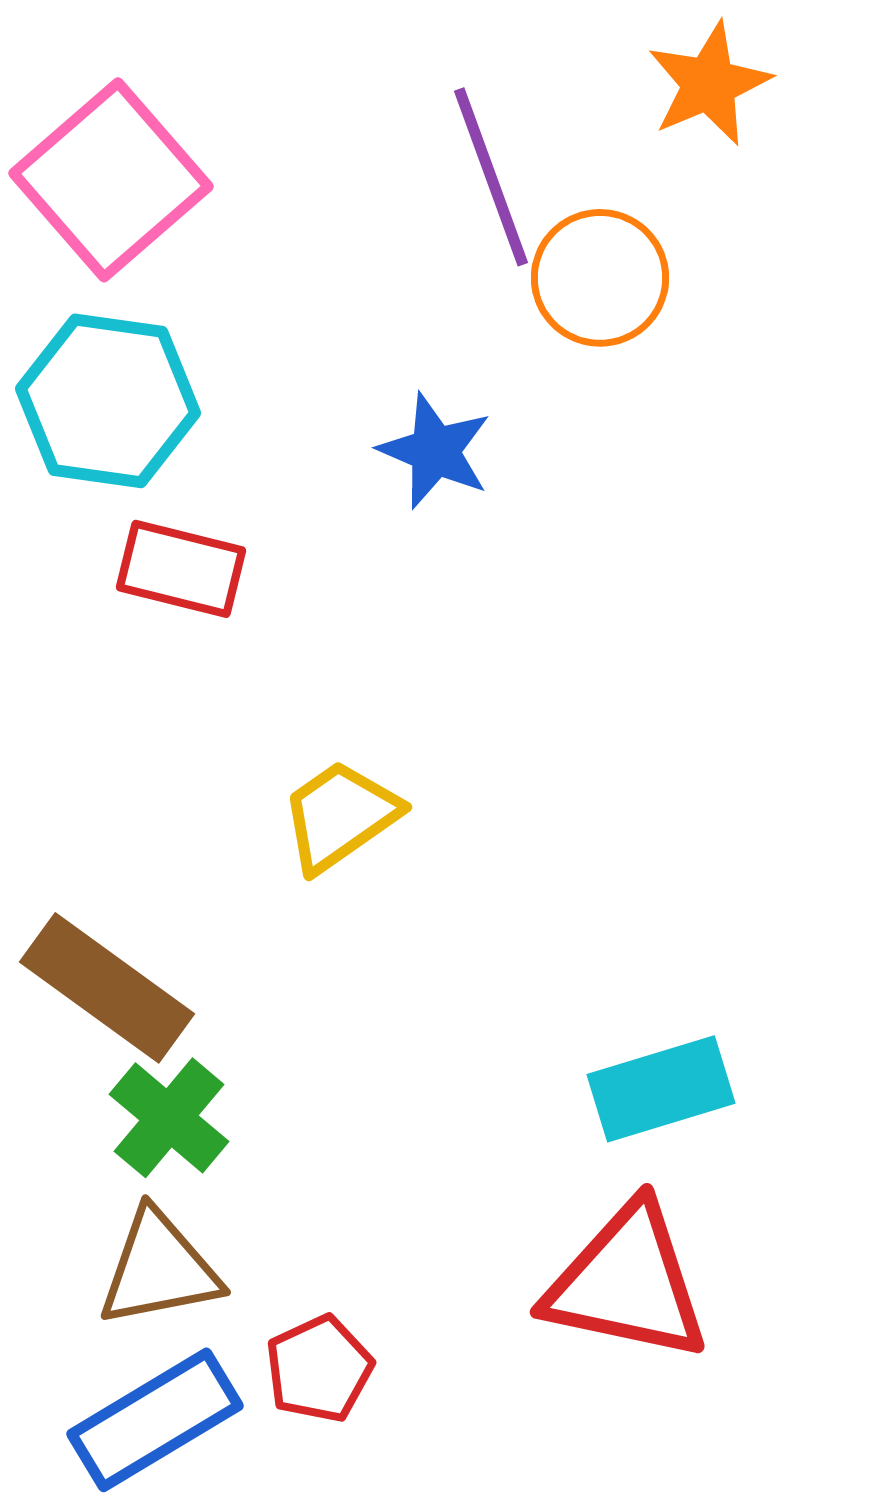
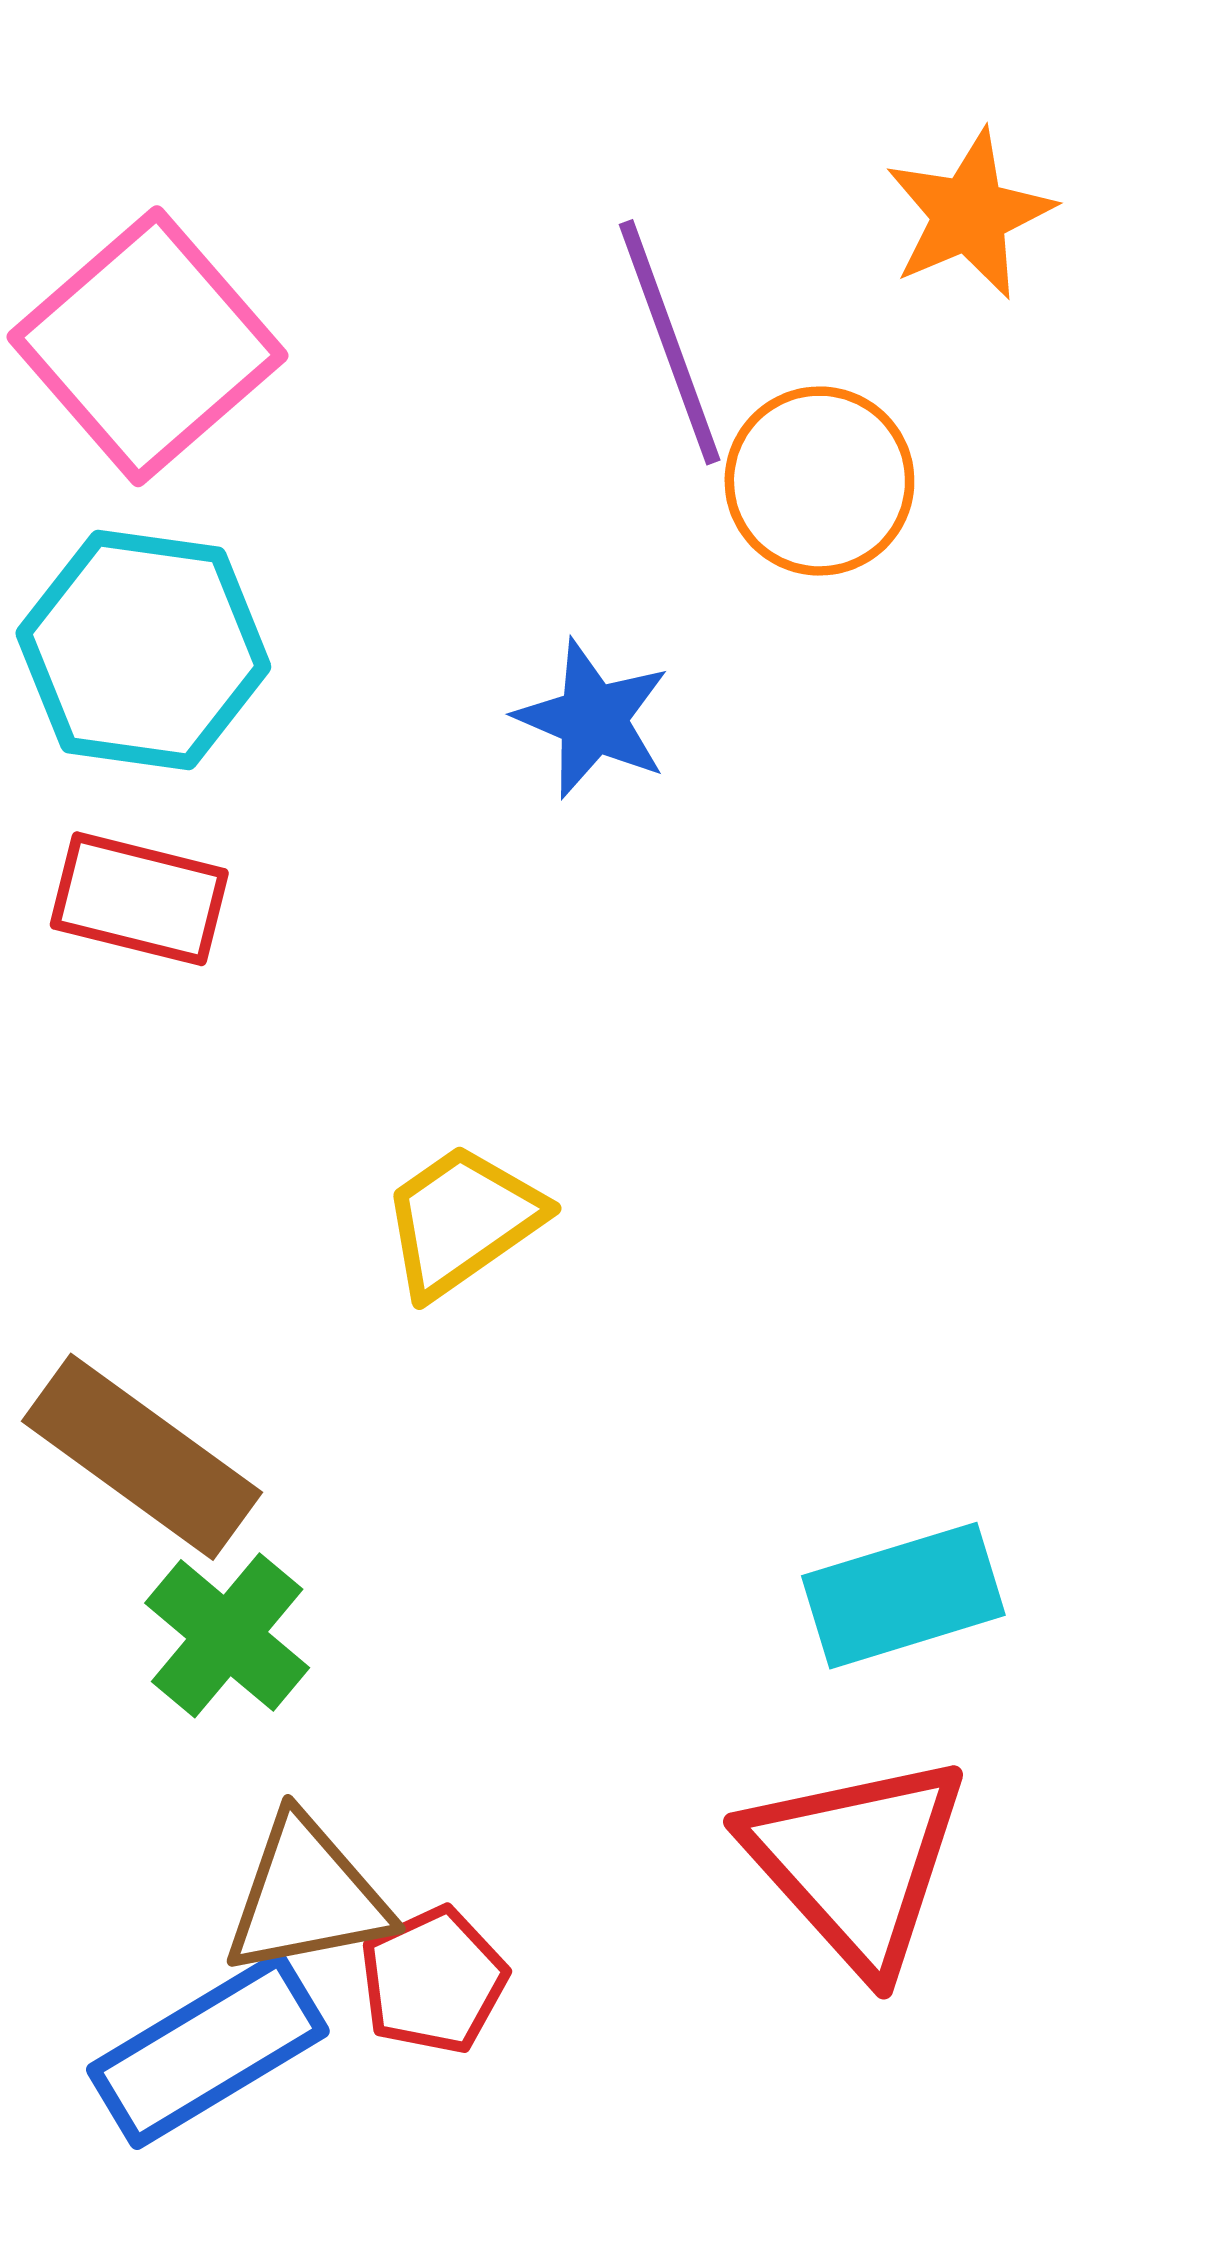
red rectangle: (181, 569) -> (139, 899), moved
brown triangle: (159, 1269) -> (307, 1897), moved
red triangle: (627, 1283) -> (857, 1862), turned 36

